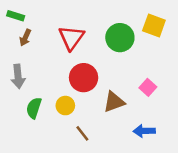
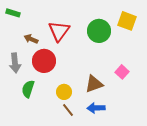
brown arrow: (25, 38) -> (31, 39), moved, turned 88
red circle: (84, 78) -> (44, 61), moved
yellow circle: (65, 106) -> (64, 92), moved
blue arrow: (144, 131) -> (96, 108), moved

